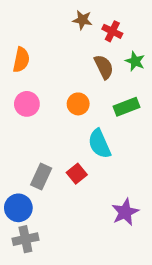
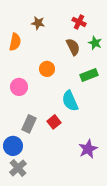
brown star: (82, 20) -> (38, 23), moved
pink circle: (27, 104) -> (19, 87), moved
orange circle: (78, 104) -> (47, 69), moved
gray cross: (25, 239) -> (18, 168), turned -30

